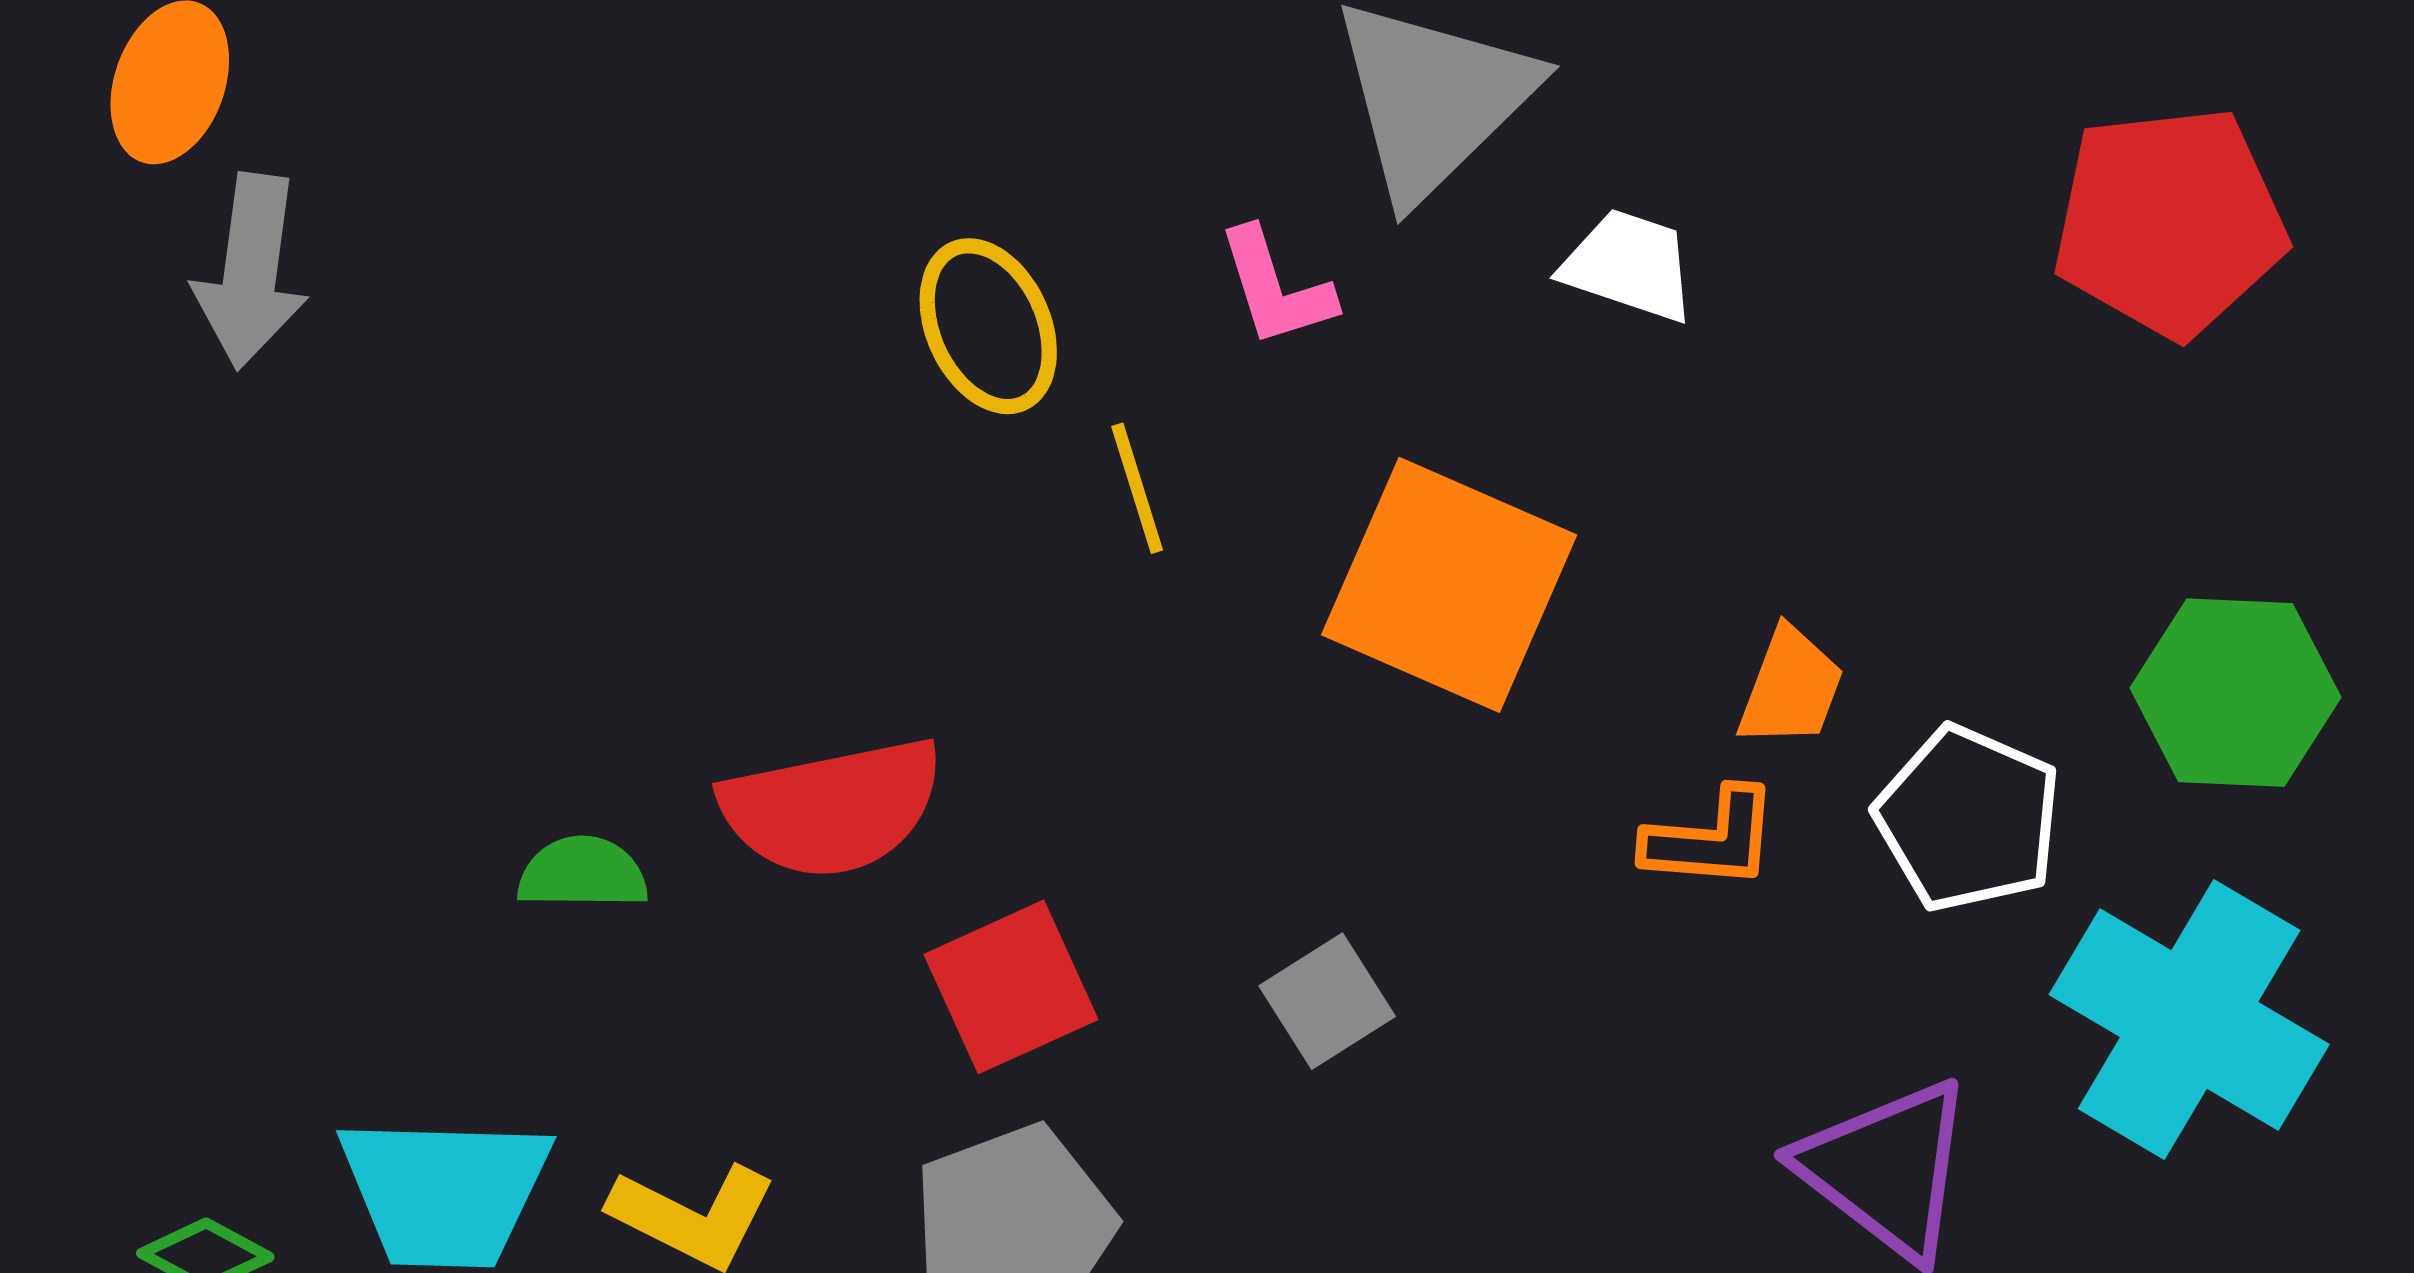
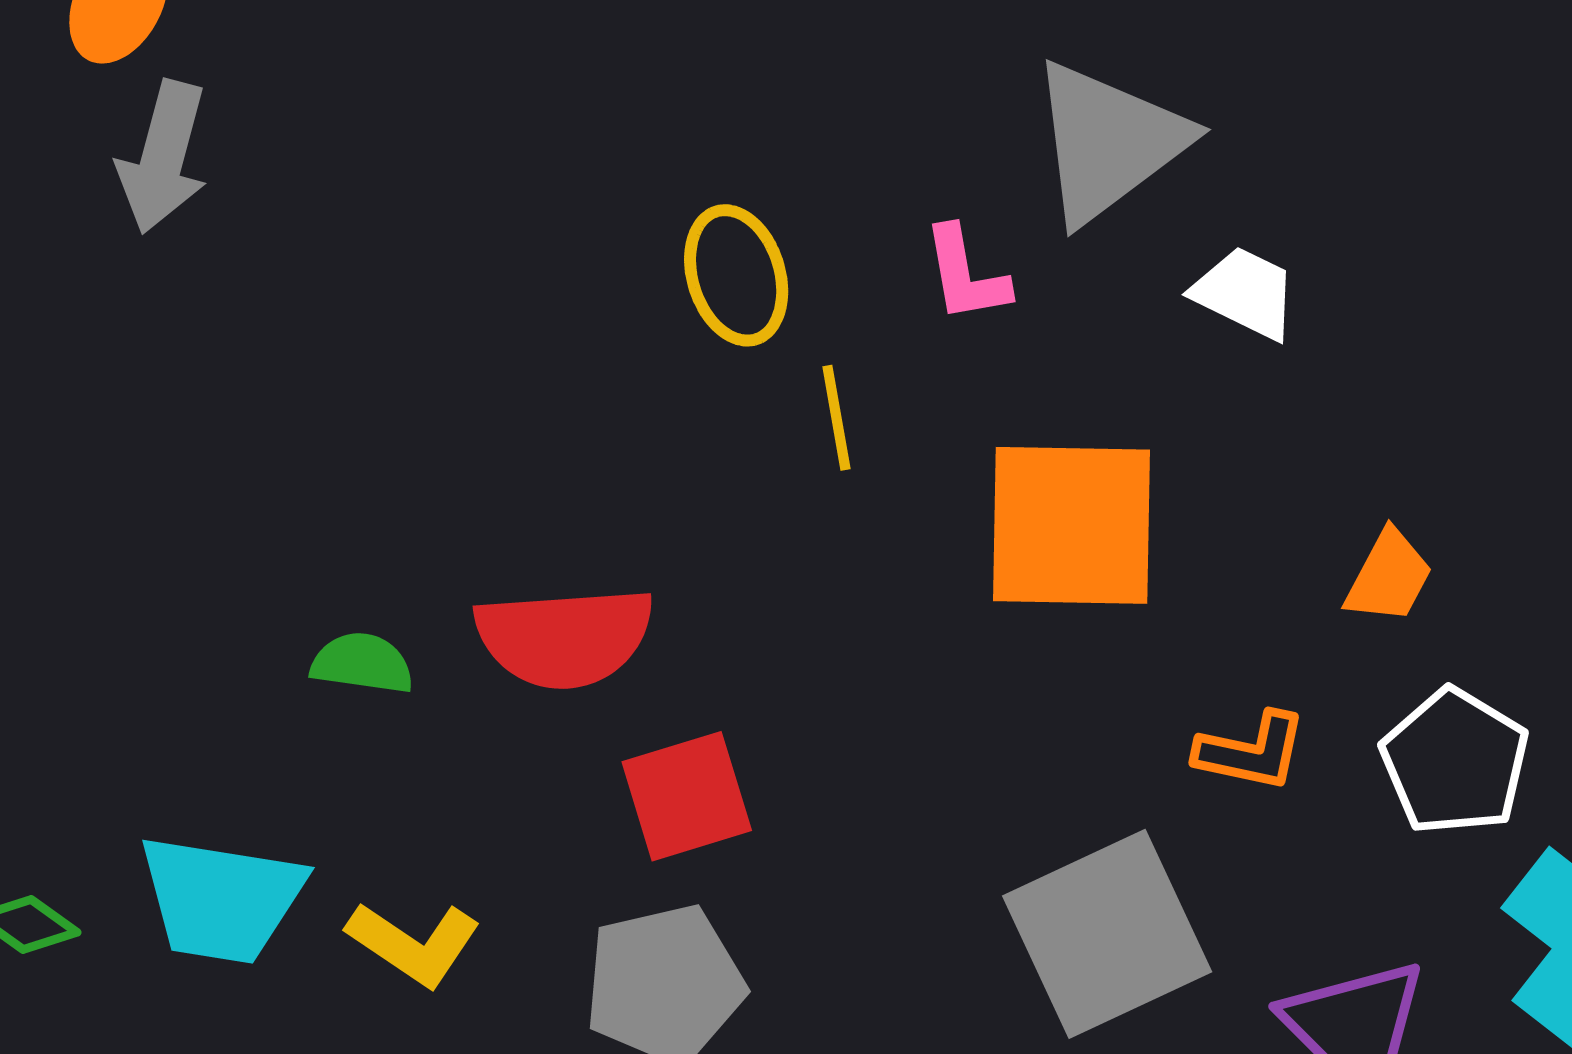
orange square: (1449, 585) -> (1072, 525), turned -30
orange trapezoid: (1791, 687) -> (1389, 577), moved
gray square: (1327, 1001) -> (1107, 934), moved, size x2.0

